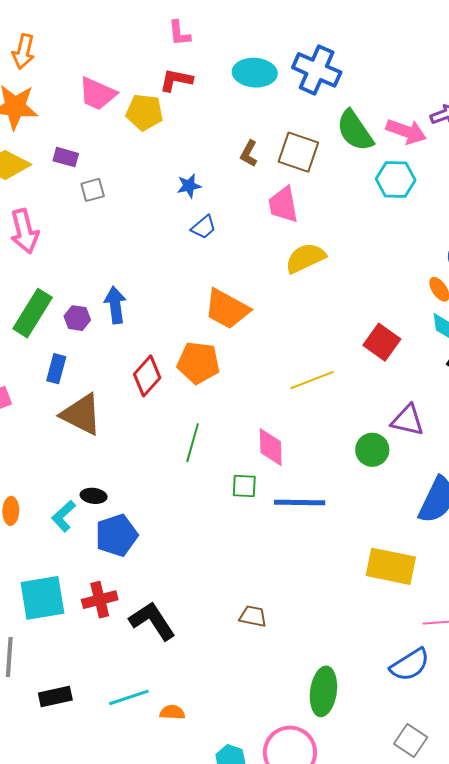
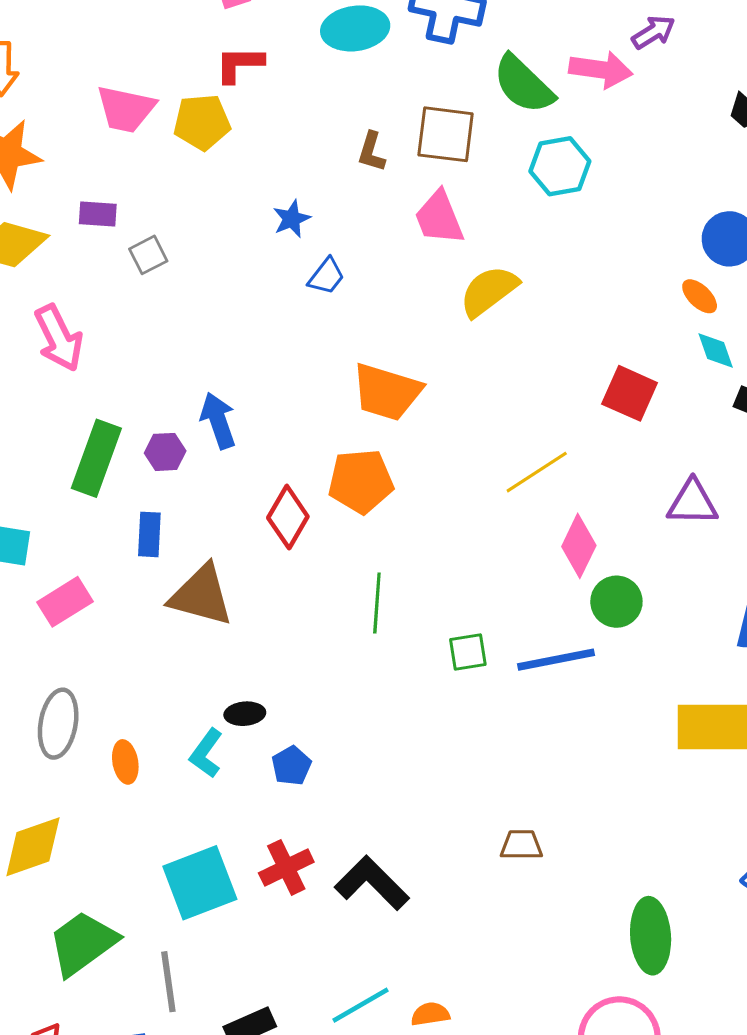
cyan hexagon: (396, 179) -> (560, 166), moved
pink diamond: (271, 447) -> (579, 546), moved, turned 39
green circle: (372, 450) -> (616, 602), moved
blue pentagon: (116, 535) -> (291, 766), size x0.6

